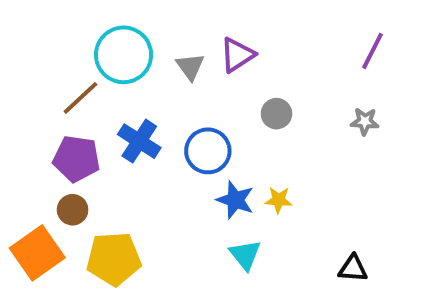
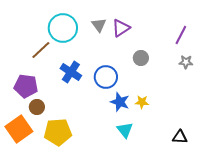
purple line: (373, 51) -> (181, 35), moved
gray triangle: (190, 67) -> (99, 25), moved
purple pentagon: (76, 159) -> (26, 86), moved

